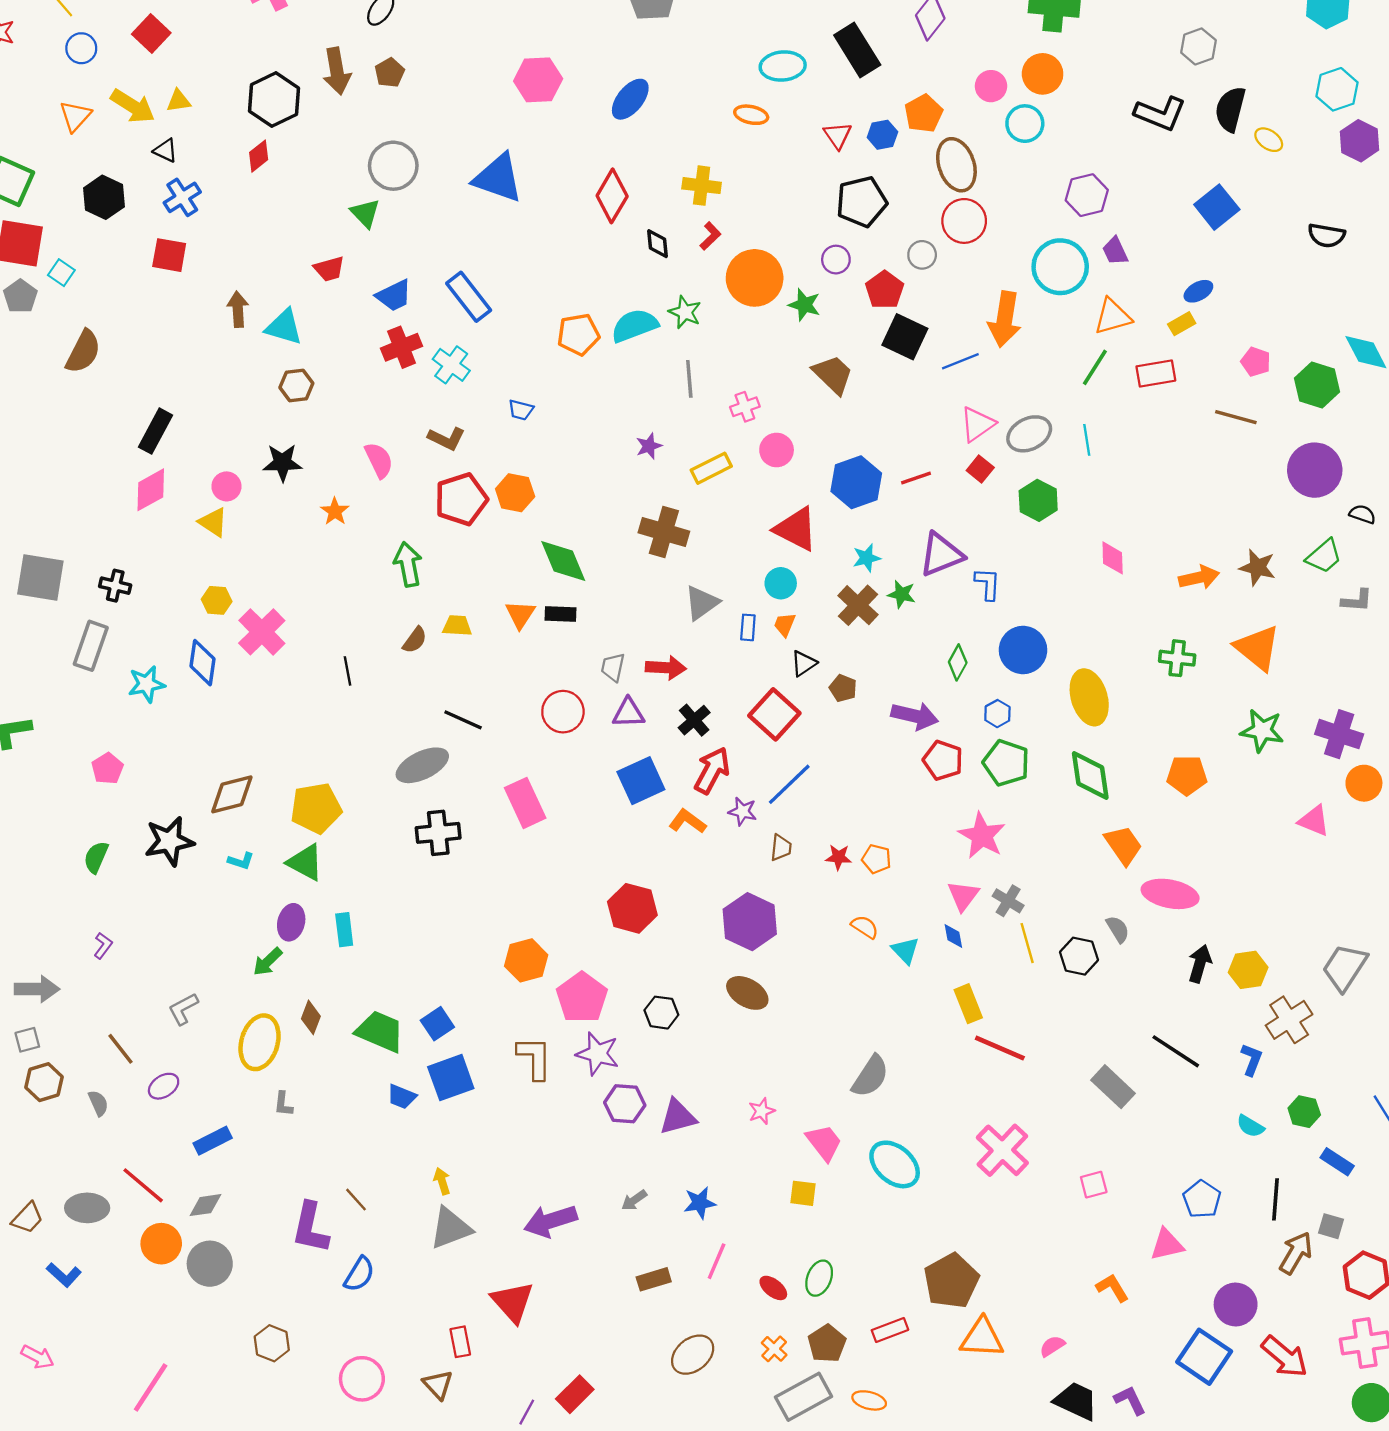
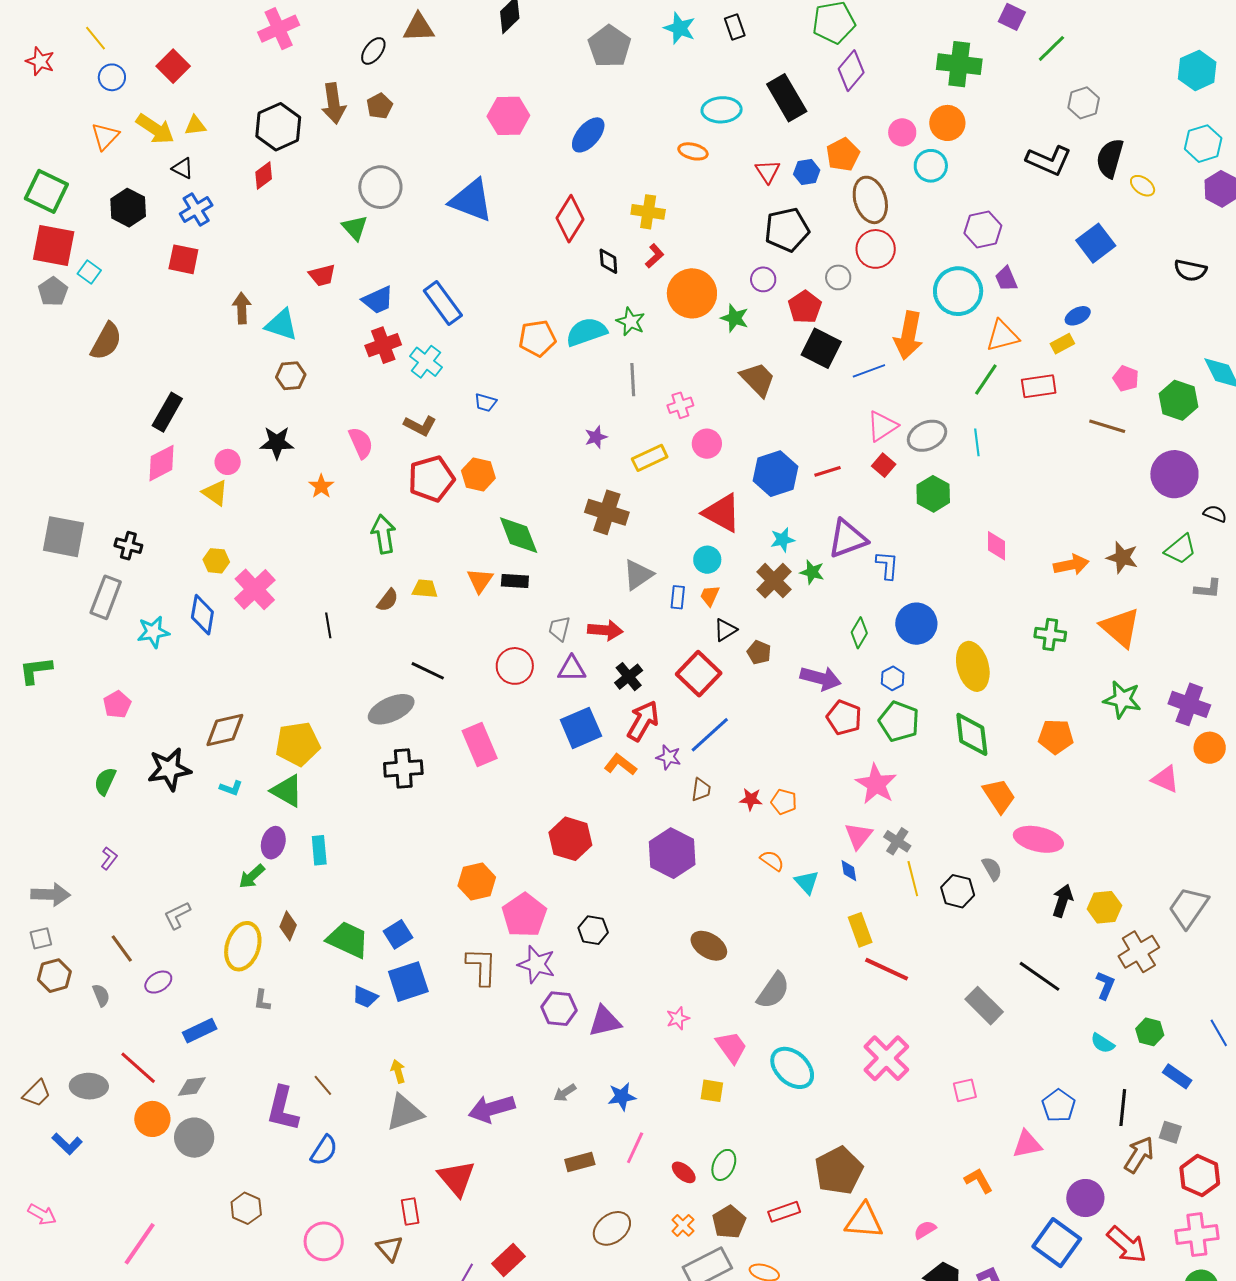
brown ellipse: (747, 993) -> (709, 946), moved

